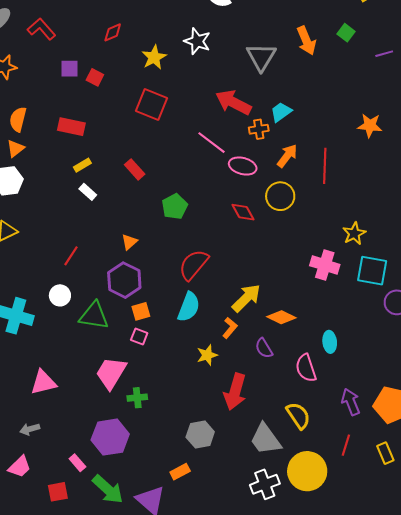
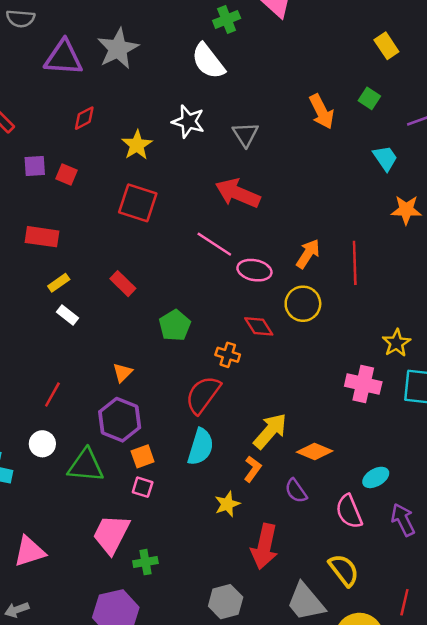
gray triangle: (261, 57) -> (245, 134), moved, size x0.7
cyan trapezoid: (281, 112) -> (385, 158), moved, turned 95
orange cross: (259, 129) -> (228, 355), moved, turned 30
cyan ellipse: (330, 342) -> (376, 477), turned 70
purple arrow: (351, 402) -> (403, 520), moved

